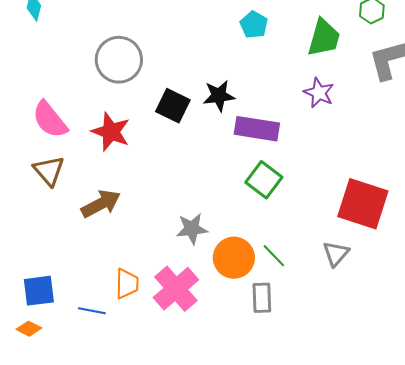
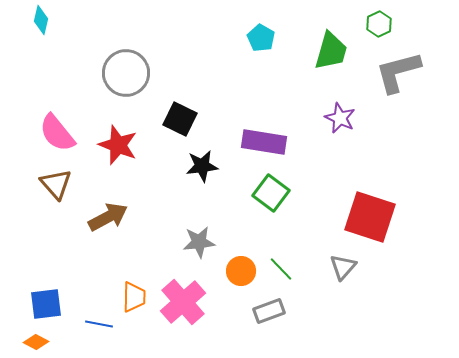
purple star: (319, 93) -> (340, 118), moved
black star: (219, 96) -> (202, 166), moved
orange circle: (234, 258) -> (241, 271), size x0.7
gray rectangle: (262, 298) -> (269, 311), turned 72

